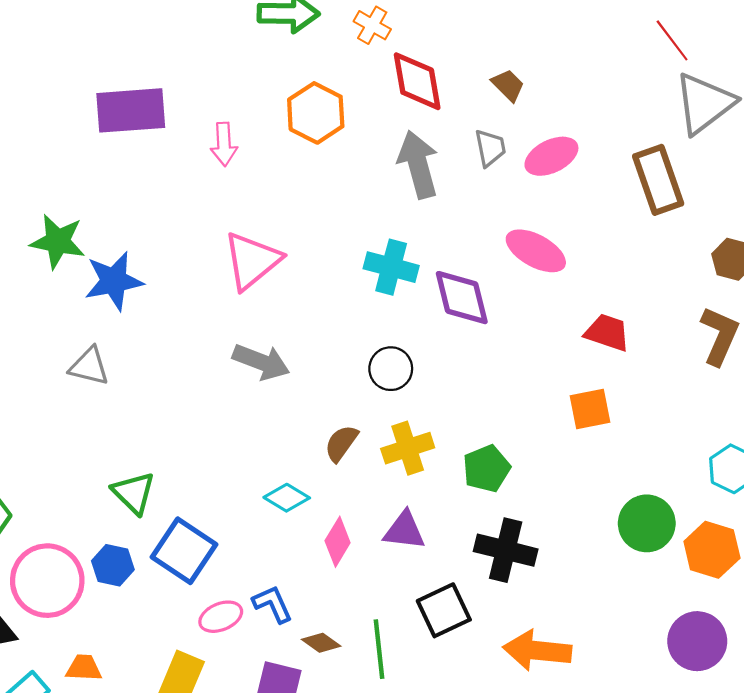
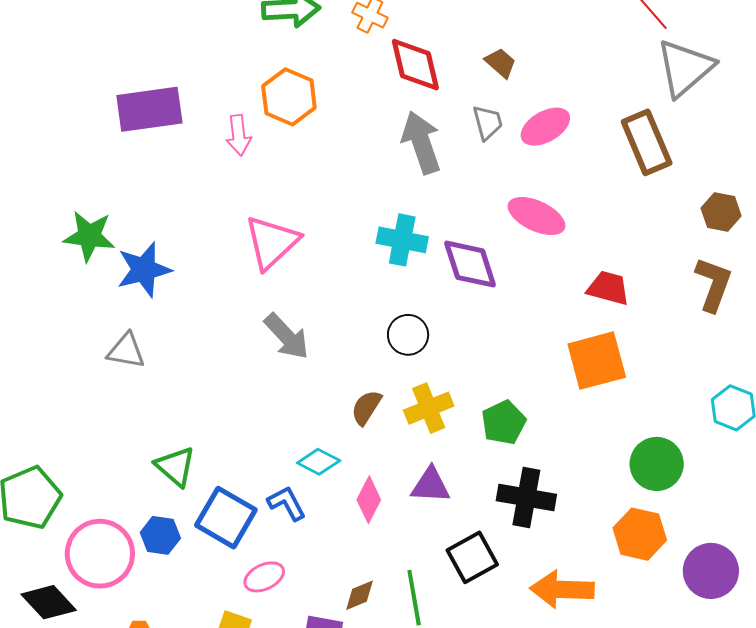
orange hexagon: (316, 113) -> (289, 97), moved
gray arrow: (261, 362) -> (287, 336), turned 30
orange square: (590, 409) -> (597, 361), size x1.5
orange hexagon: (712, 550) -> (640, 534), moved
blue L-shape: (273, 604) -> (287, 503), moved
brown diamond: (321, 643) -> (360, 595), turned -54

